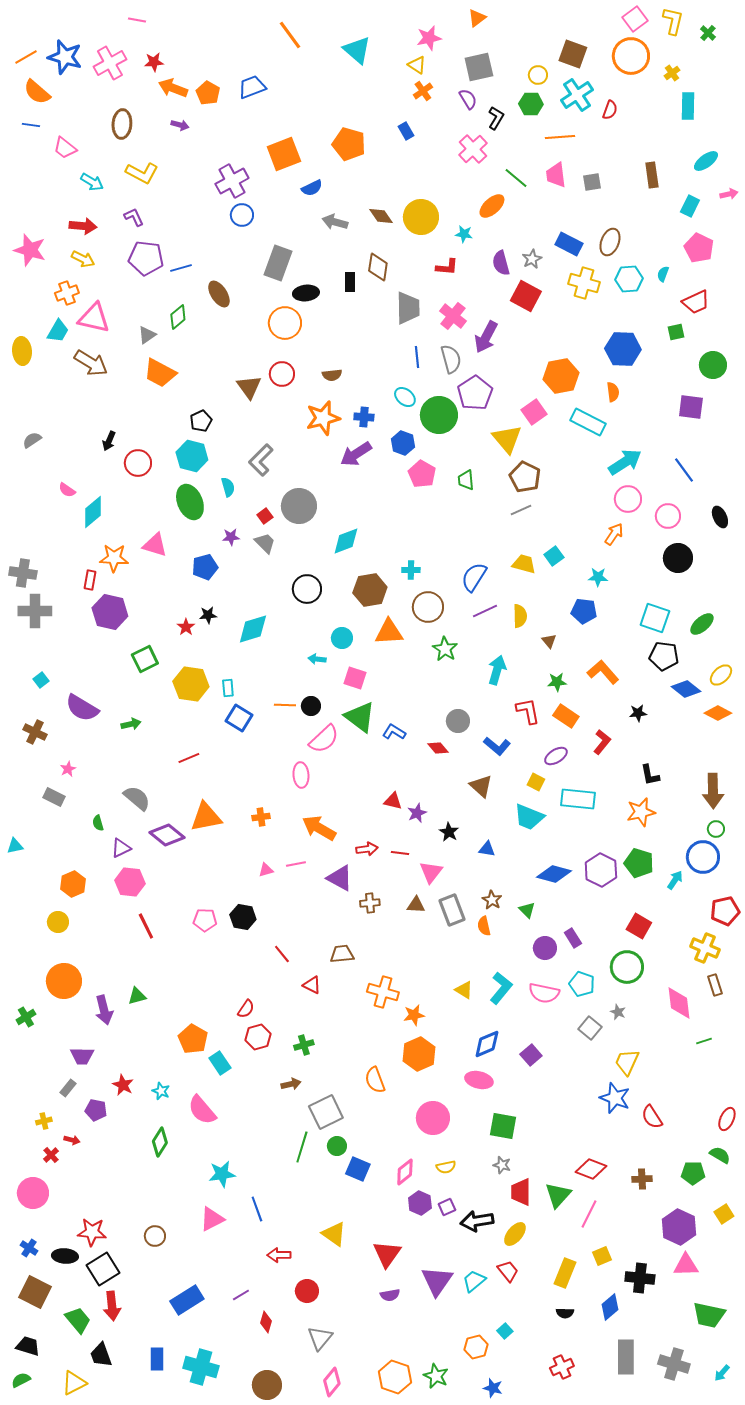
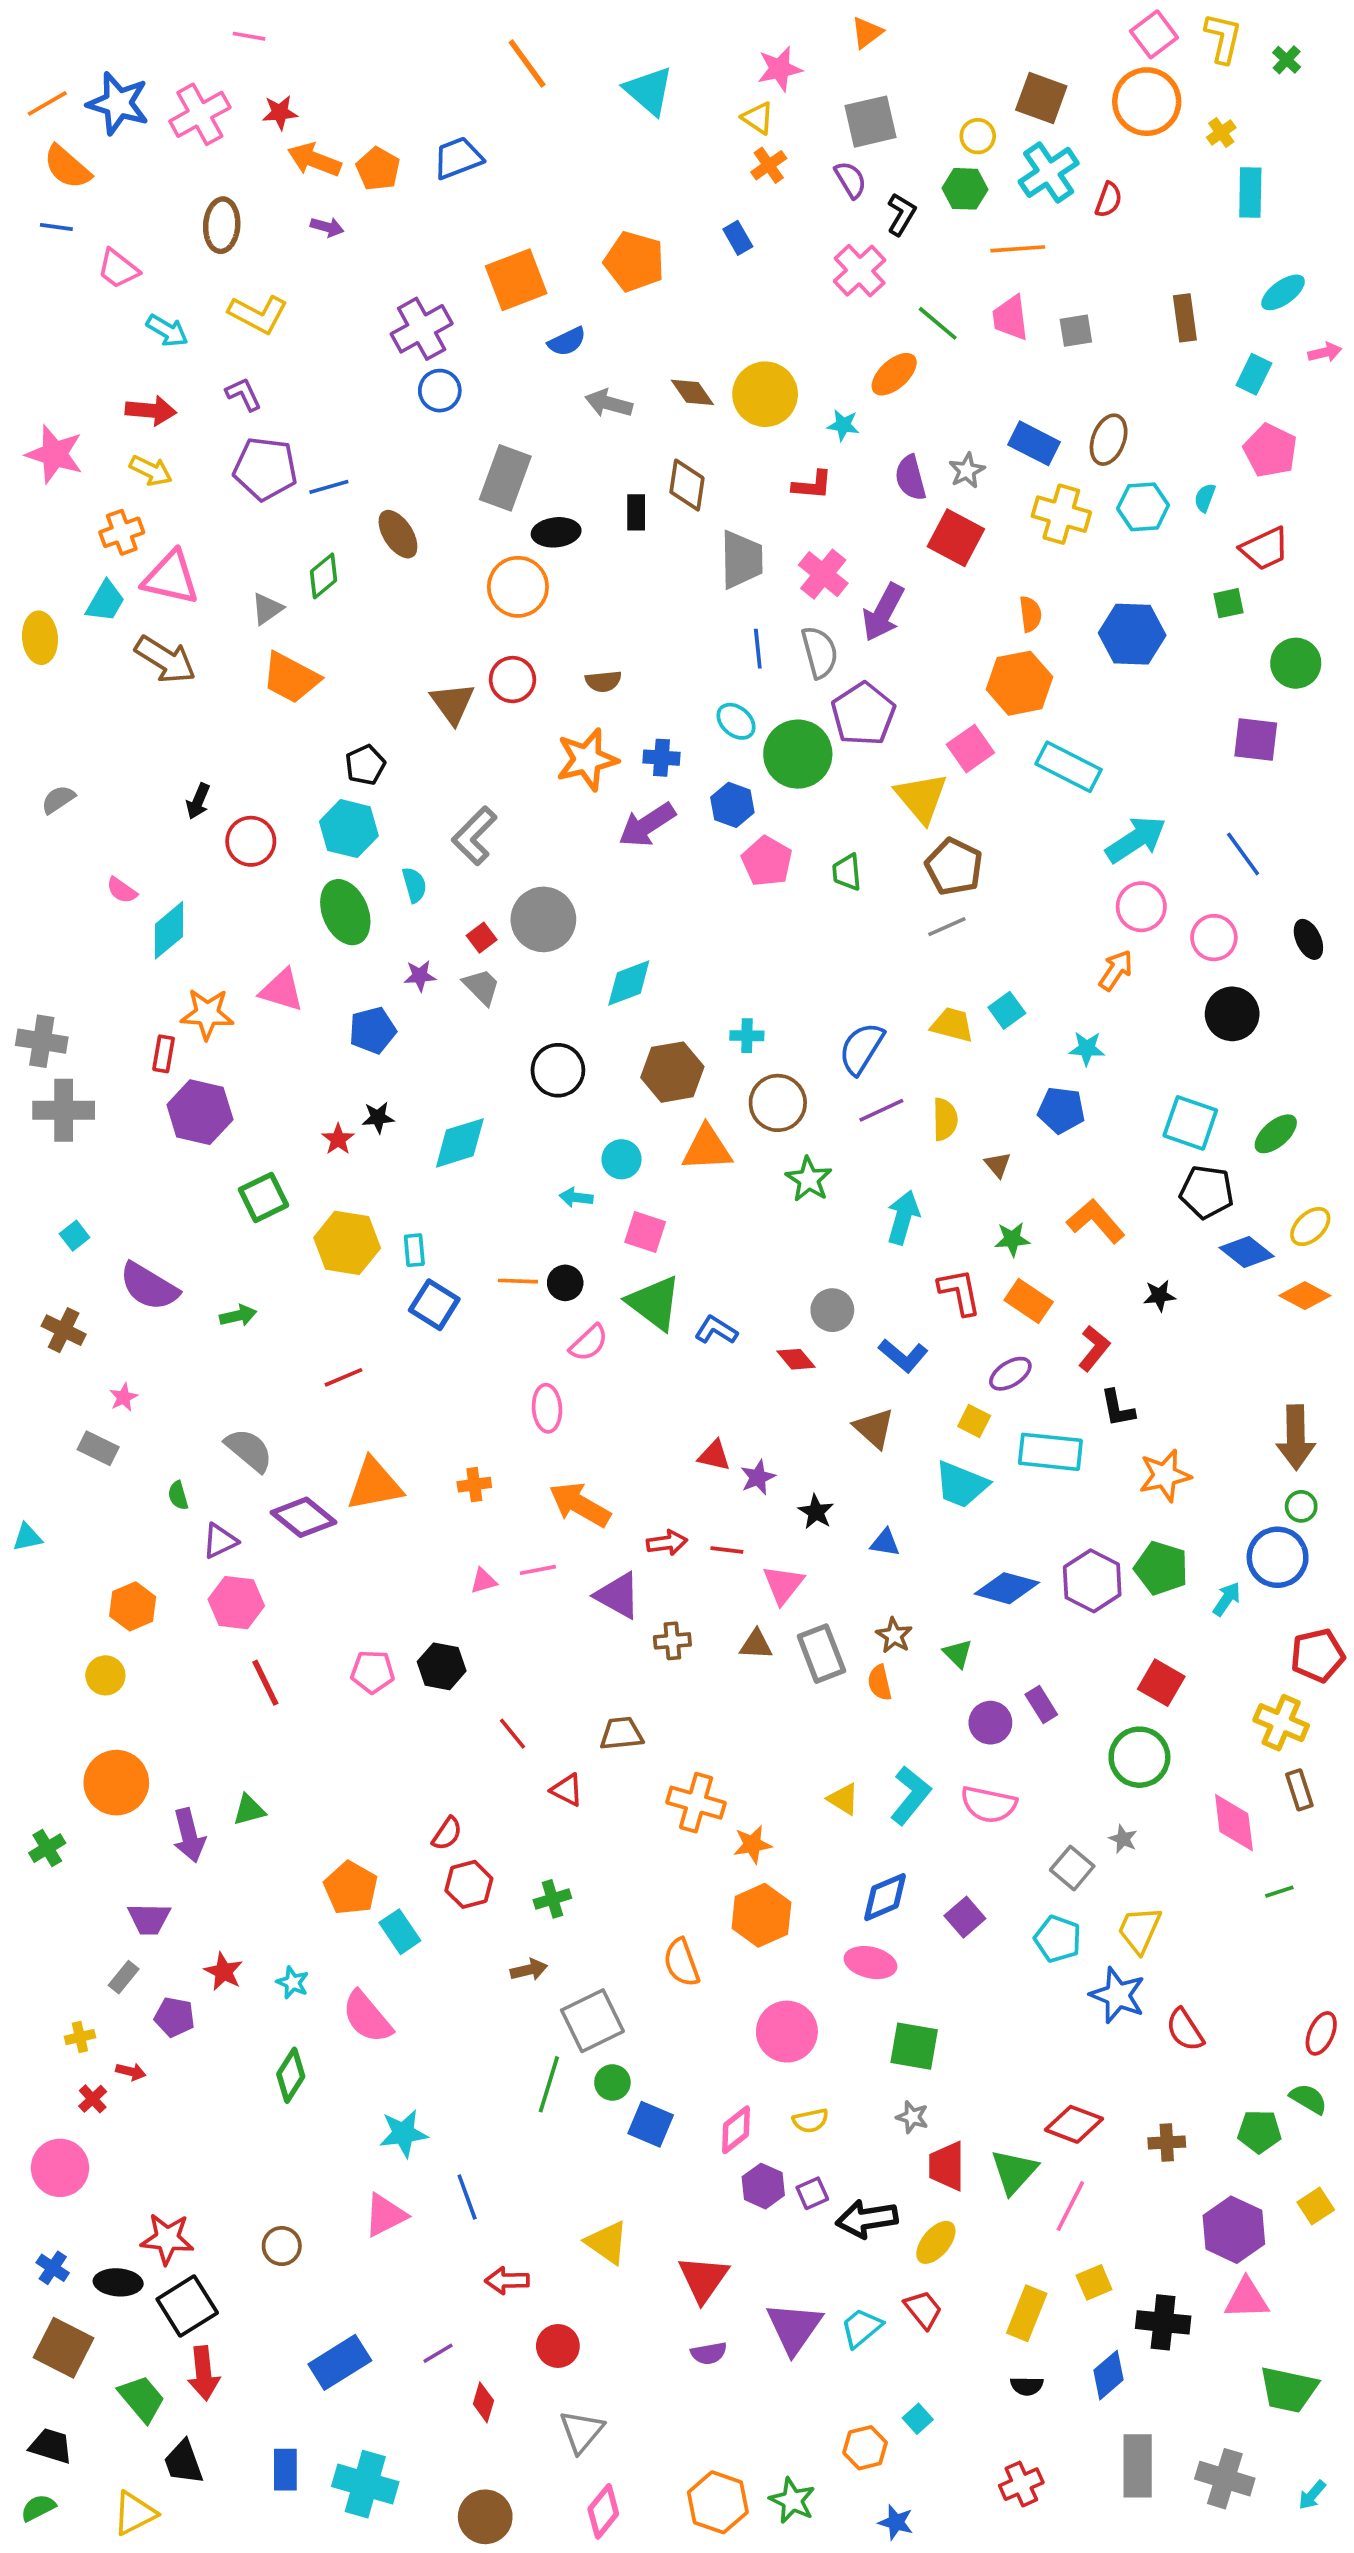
orange semicircle: (613, 392) -> (1030, 614), moved
pink semicircle: (324, 739) -> (589, 1343), size x0.7
black L-shape: (650, 775) -> (1118, 1408), moved
cyan pentagon: (582, 984) -> (1058, 1939), moved

